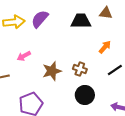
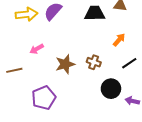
black circle: (85, 95) -> (111, 89), moved

